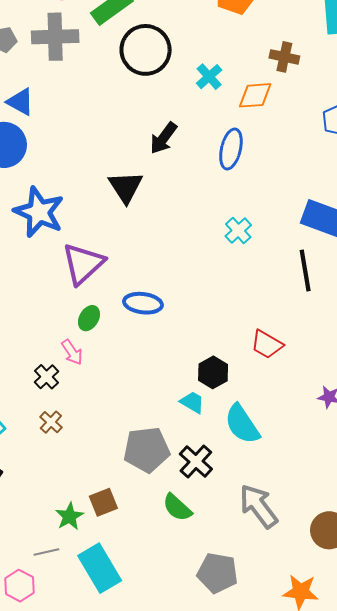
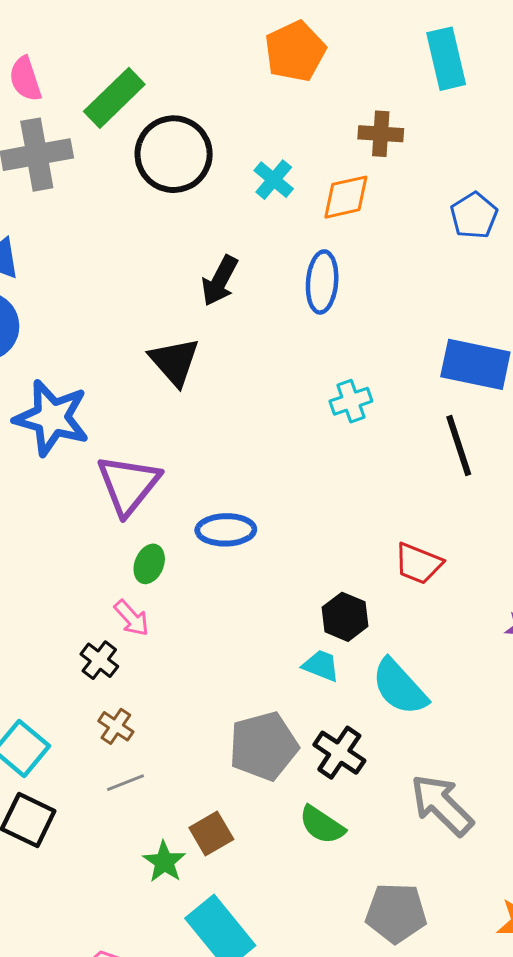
cyan cross: (238, 231) -> (351, 401), turned 32
gray line: (46, 552) -> (126, 783), moved

